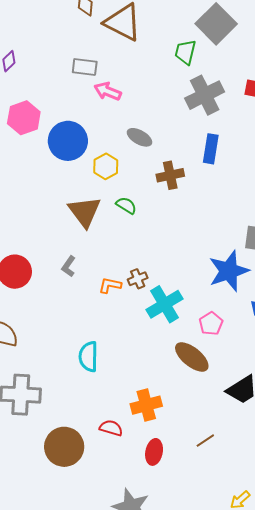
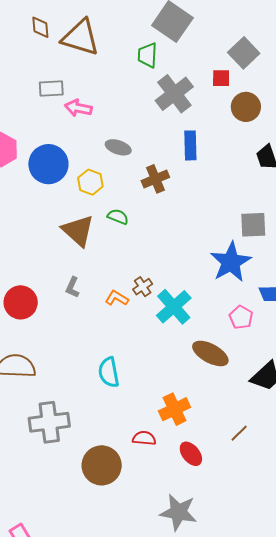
orange L-shape: (110, 285) -> (117, 298), turned 30
pink pentagon: (211, 324) -> (241, 317), moved
red ellipse: (154, 452) -> (191, 454), turned -40

